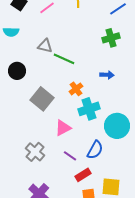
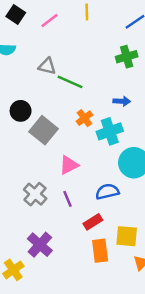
black circle: (17, 71) -> (21, 111), moved
cyan cross: (89, 109) -> (110, 131), moved
blue semicircle: (95, 150) -> (107, 192), turned -132
purple line: (70, 156) -> (68, 199), moved, turned 32

